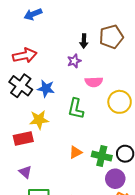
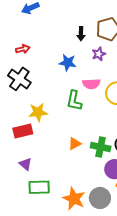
red arrow: (25, 55) -> (23, 49), size x0.6
purple star: (74, 61) -> (99, 54), moved
pink semicircle: (94, 82) -> (91, 84), moved
blue star: (46, 89) -> (68, 63), moved

